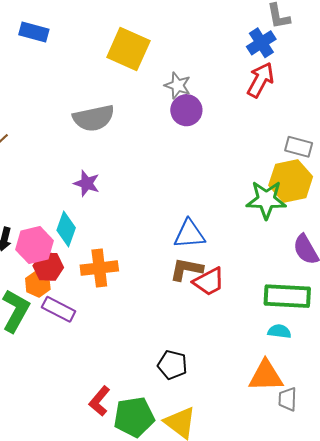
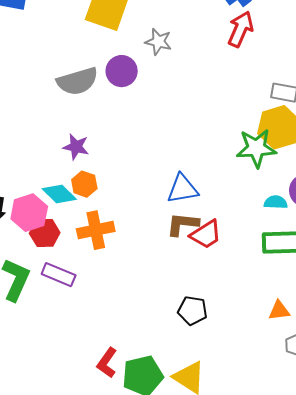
purple circle: (186, 110) -> (122, 71), moved
cyan diamond: (66, 229) -> (59, 194), turned -60
orange hexagon: (38, 284) -> (84, 184), moved
cyan semicircle: (279, 331) -> (276, 202), moved
black pentagon: (172, 365) -> (193, 310), moved
orange triangle: (266, 376) -> (279, 311), moved, size x0.6

